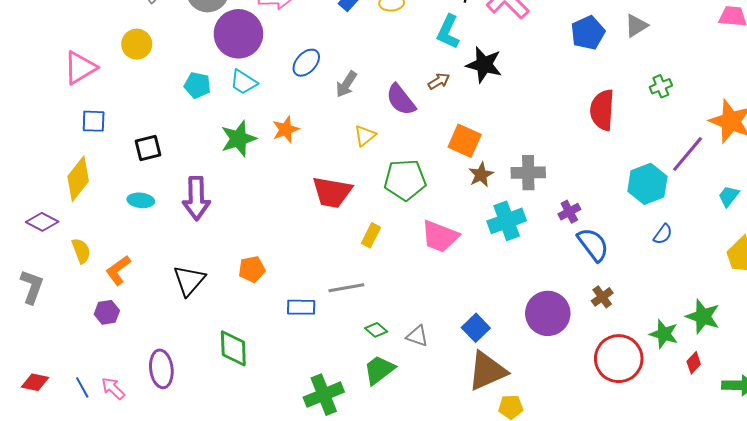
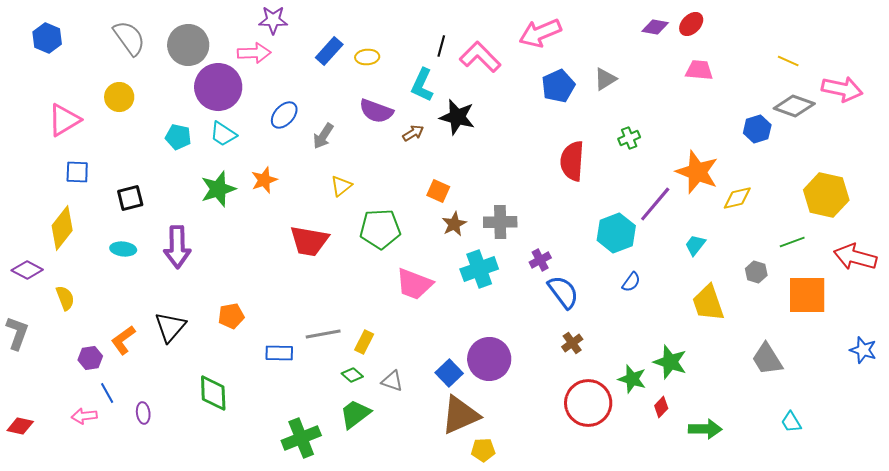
purple semicircle: (401, 100) -> (376, 111), moved, turned -32
orange square: (465, 141) -> (438, 191), size x0.7
yellow rectangle: (371, 235) -> (364, 342), moved
orange L-shape: (118, 270) -> (123, 340), moved
purple circle: (548, 313) -> (489, 359), moved
purple ellipse: (161, 369) -> (143, 413), size x0.6
blue line: (82, 387) -> (107, 393), moved
pink arrow: (113, 388) -> (84, 416), moved, turned -50

